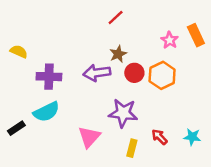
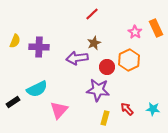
yellow semicircle: (19, 51) -> (15, 41), turned 88
red circle: (134, 73) -> (107, 67), moved
purple cross: (49, 77) -> (39, 47), moved
pink triangle: (89, 137) -> (59, 110), moved

